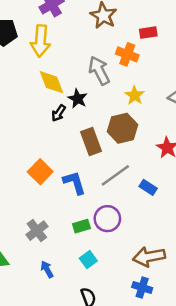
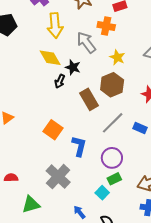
yellow arrow: (40, 41) -> (55, 25), moved
blue L-shape: (74, 183) -> (79, 146), moved, turned 40
green rectangle: (81, 226) -> (114, 179), moved
gray cross: (37, 231) -> (58, 177), size x1.4
blue arrow: (47, 269) -> (79, 212), moved

